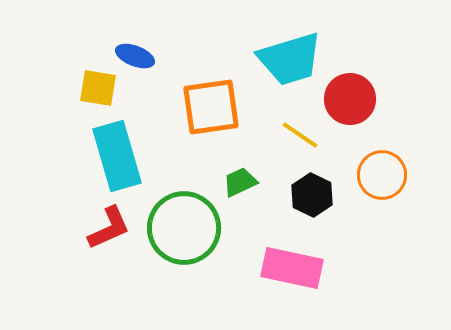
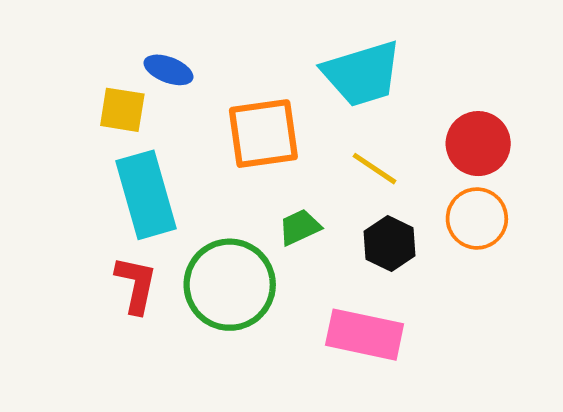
red circle: (350, 99) -> (478, 144), moved
red L-shape: (109, 228) -> (136, 285), turned -54

